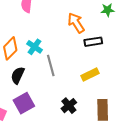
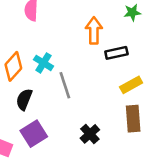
orange arrow: (76, 23) -> (94, 31), turned 35
yellow rectangle: (90, 74) -> (131, 85), moved
brown rectangle: (103, 110) -> (133, 119), moved

